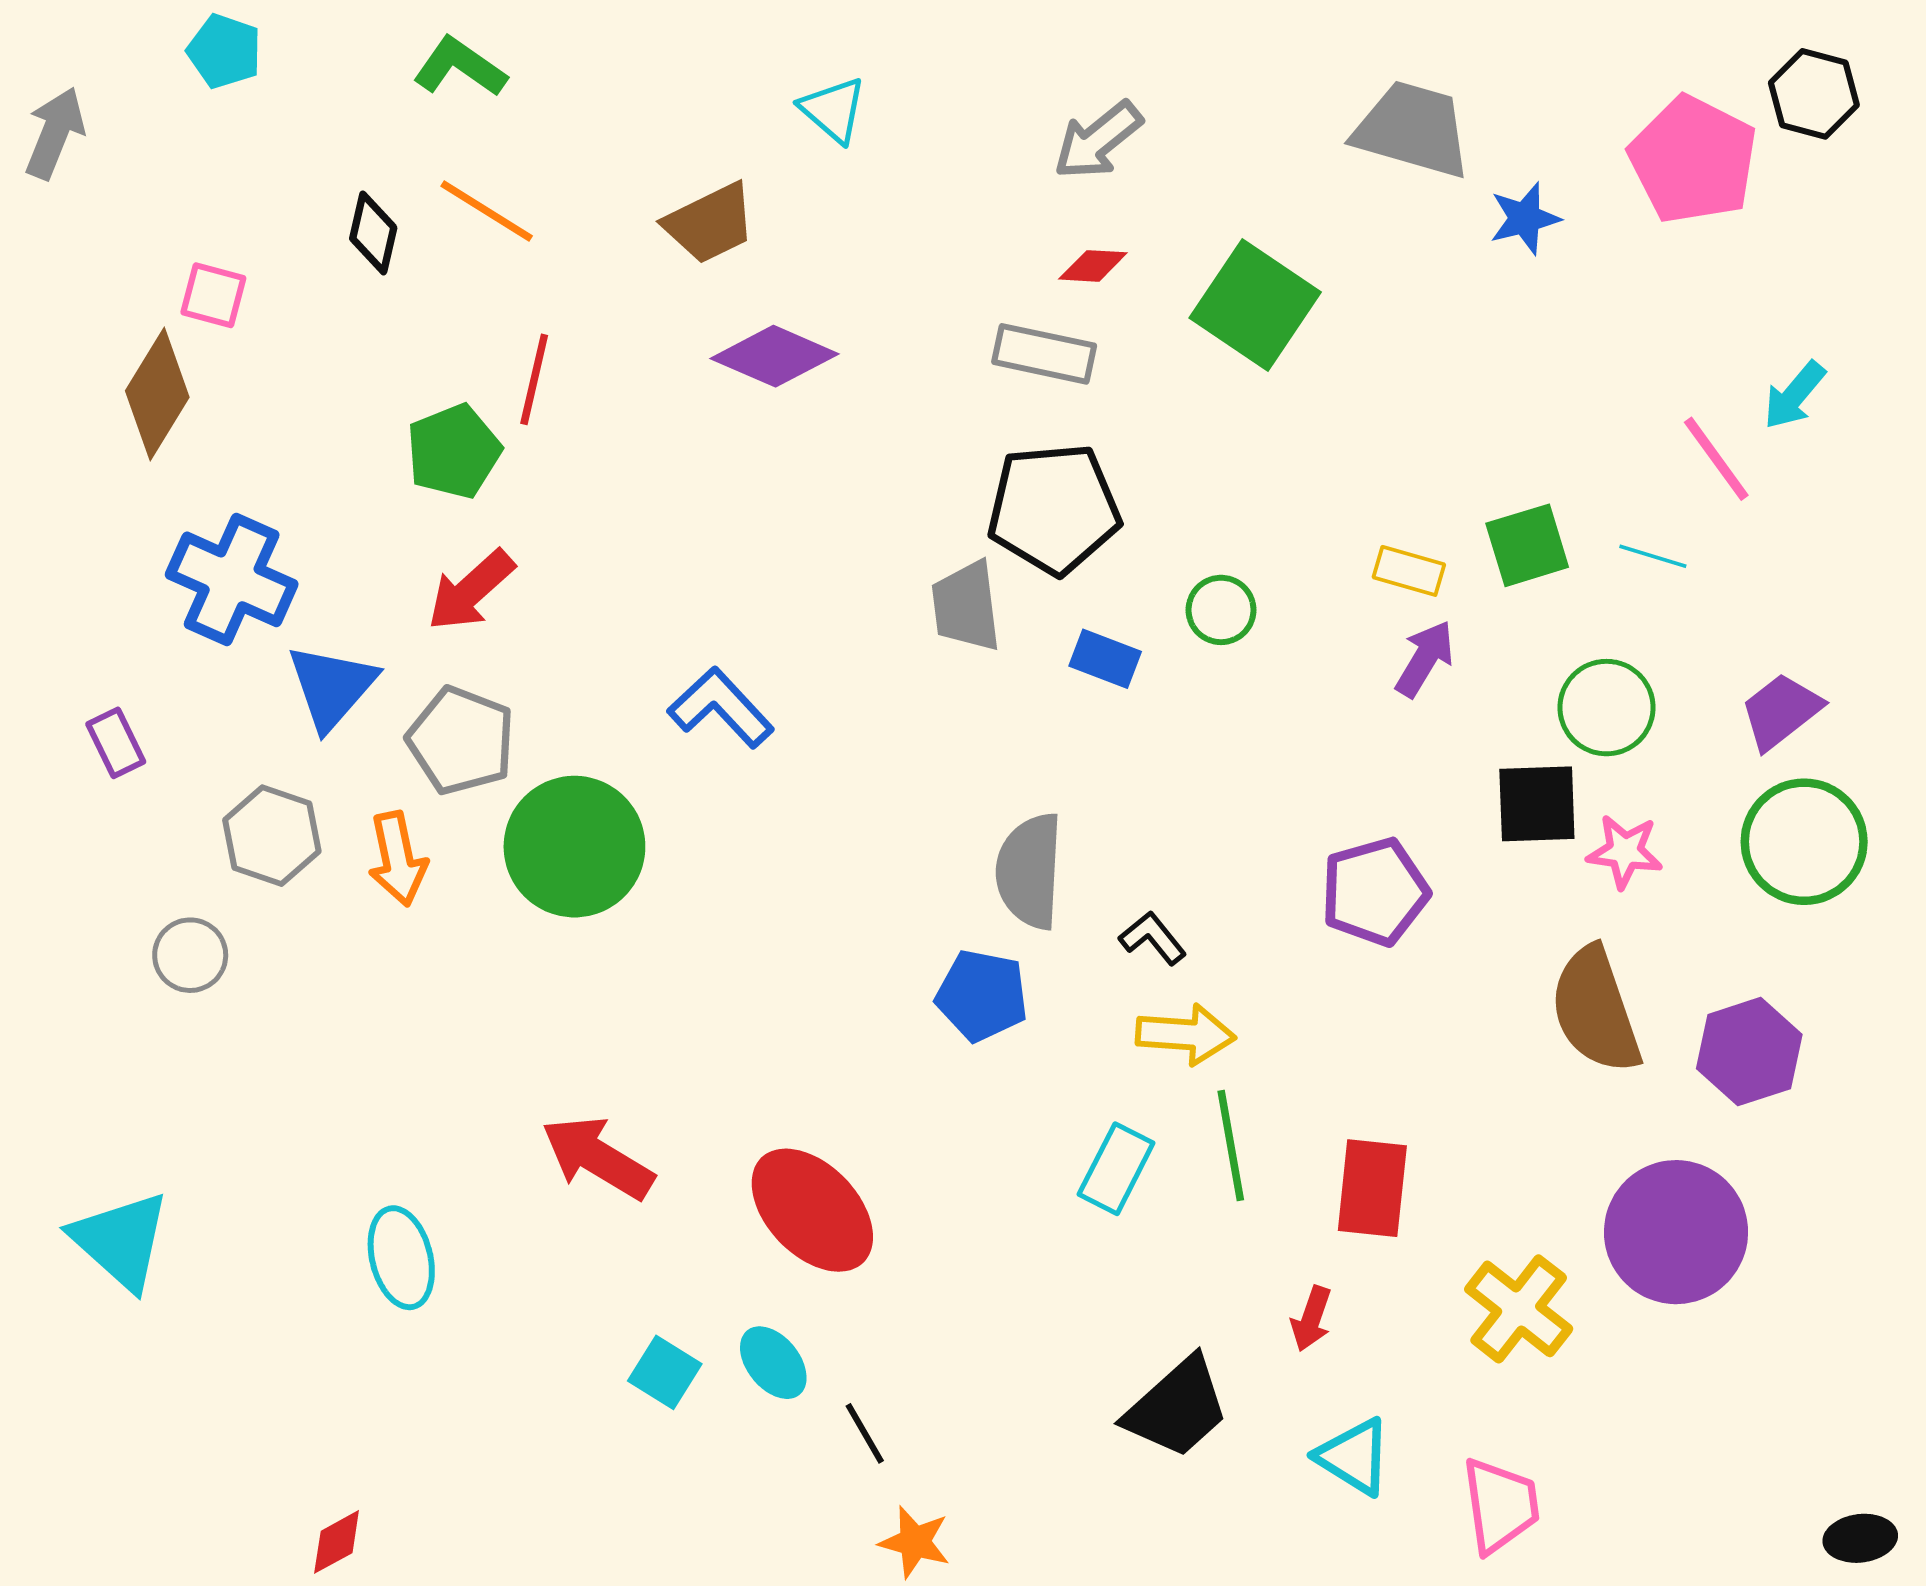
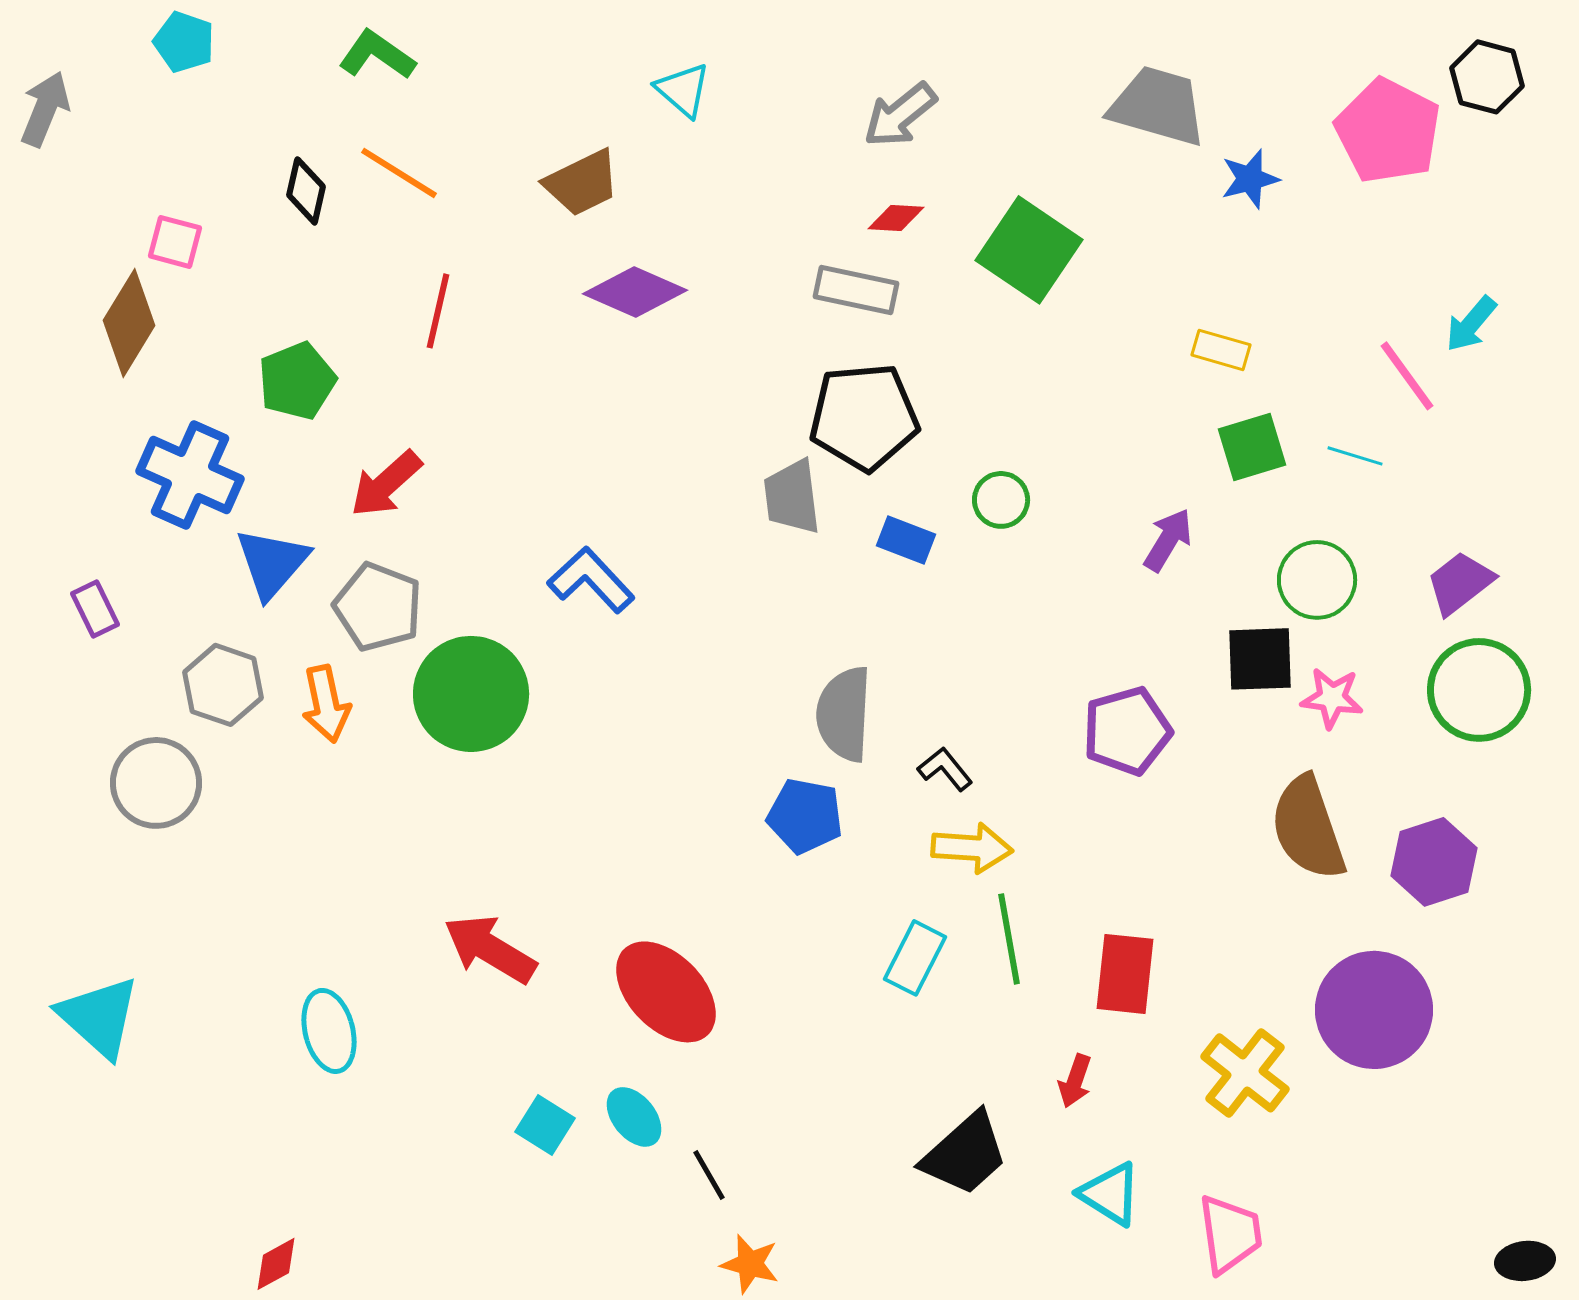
green pentagon: (454, 451) -> (297, 381), moved
yellow rectangle: (1409, 571) -> (1221, 350), moved
gray circle: (190, 955) -> (156, 783), size x1.5

